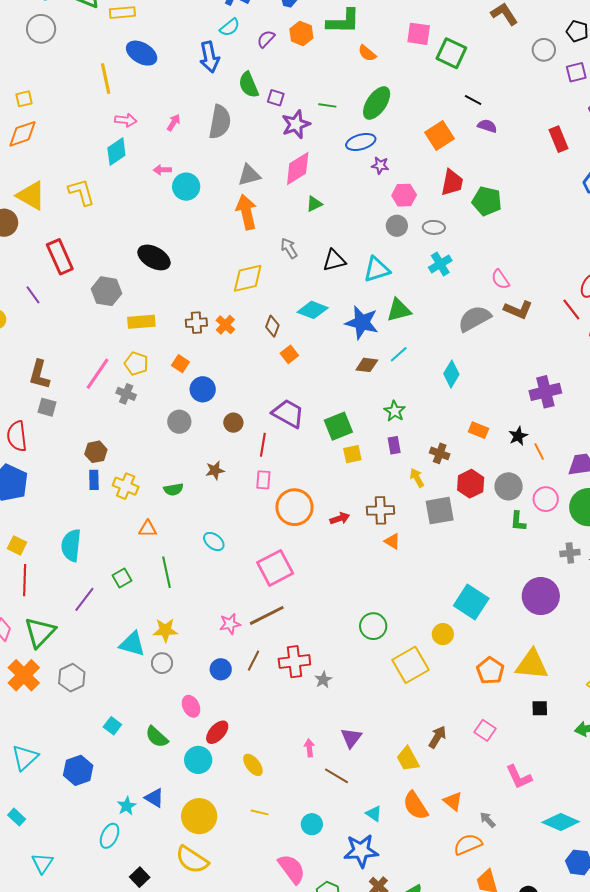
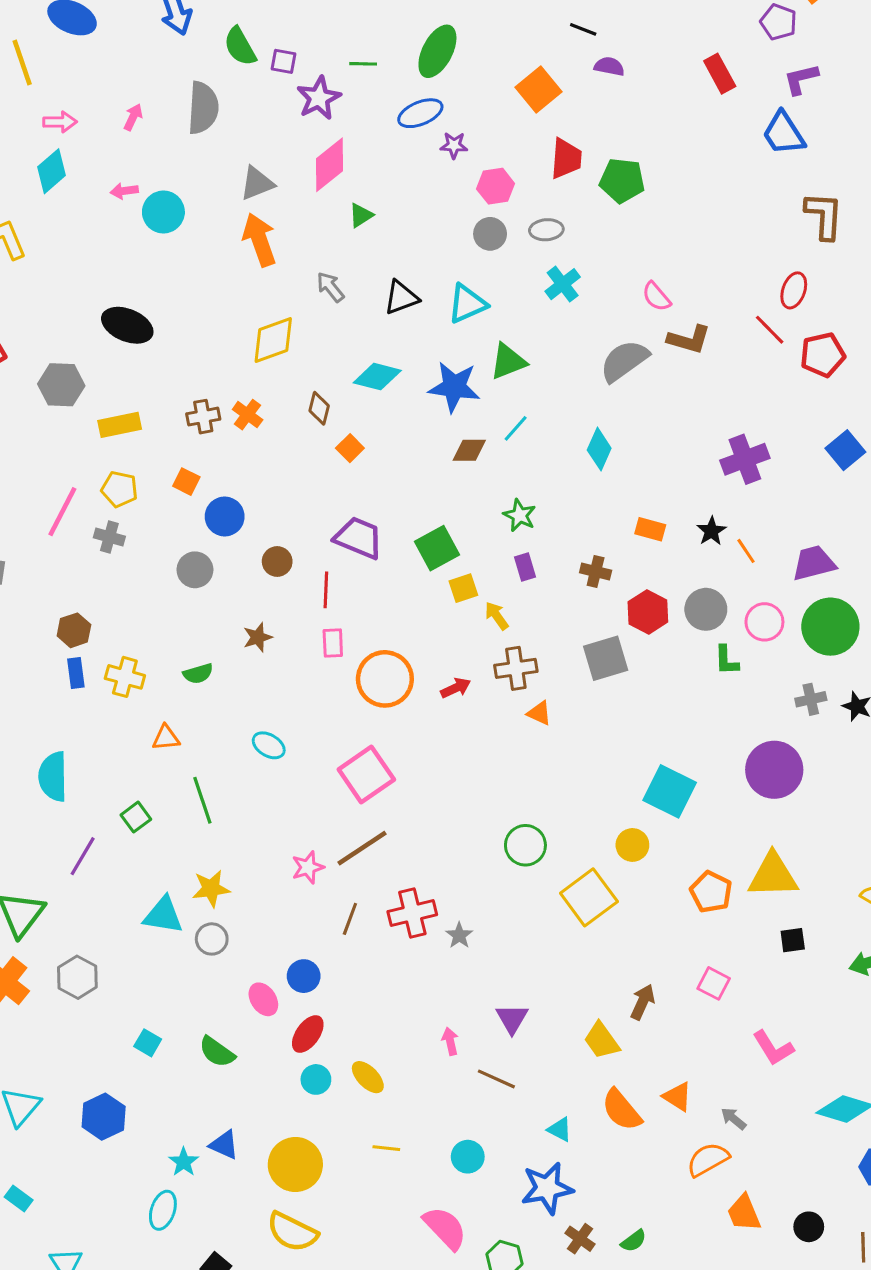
yellow arrow: (417, 478) -> (497, 616), moved
blue circle: (221, 669) -> (304, 976), moved
cyan circle: (198, 760) -> (316, 1079), moved, size x0.7

